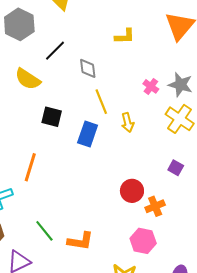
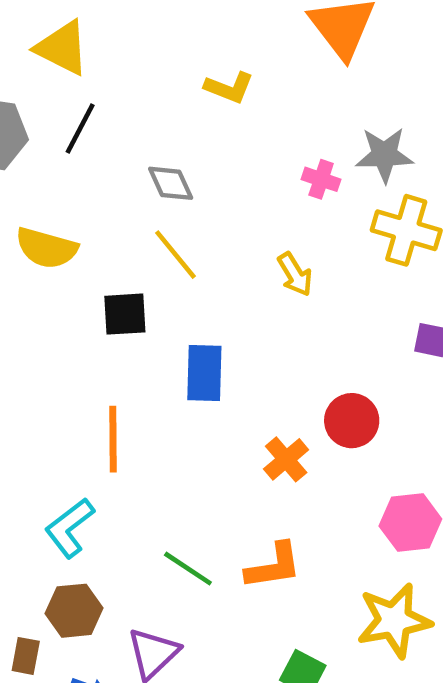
yellow L-shape: (125, 36) -> (229, 88), turned 40
black line: (55, 51) -> (80, 129), moved
yellow line: (101, 102) -> (175, 255), moved
blue rectangle: (88, 134) -> (204, 373), moved
orange cross: (155, 206) -> (286, 459), moved

